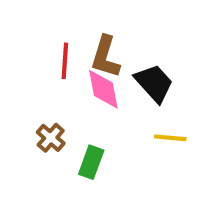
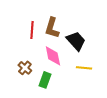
pink diamond: (103, 89) -> (53, 56), moved

